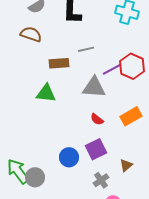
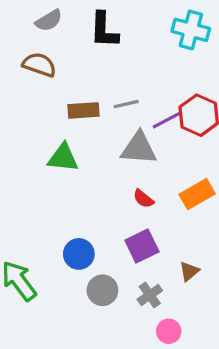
gray line: (86, 49) -> (126, 104), moved
blue circle: (69, 157) -> (79, 254), moved
gray circle: (35, 177) -> (102, 290), moved

